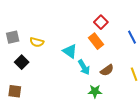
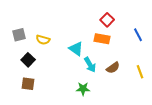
orange rectangle: (96, 41) -> (102, 39), turned -42
brown square: (15, 91) -> (28, 84), moved
green star: (95, 91) -> (83, 89), moved

